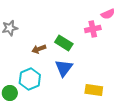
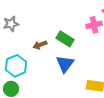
cyan hexagon: (30, 79) -> (16, 66), moved

